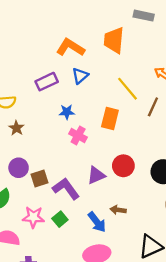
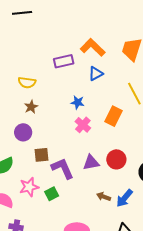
purple rectangle: (47, 82) -> (64, 61), moved
purple circle: (19, 168) -> (23, 132), moved
pink star: (33, 217) -> (29, 187), turned -30
blue arrow: (97, 222) -> (124, 198), moved, turned 66

